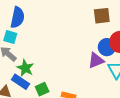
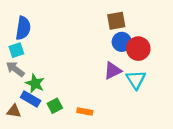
cyan square: (10, 37) -> (16, 50), turned -32
blue circle: (107, 47) -> (122, 42), moved

